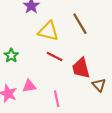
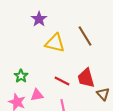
green star: (11, 55) -> (21, 76), moved
red line: (55, 56) -> (62, 81), moved

